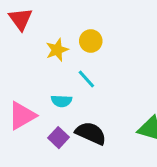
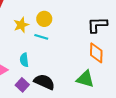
cyan line: (86, 79) -> (41, 37), moved, turned -32
cyan semicircle: (61, 101) -> (24, 60), turned 80

